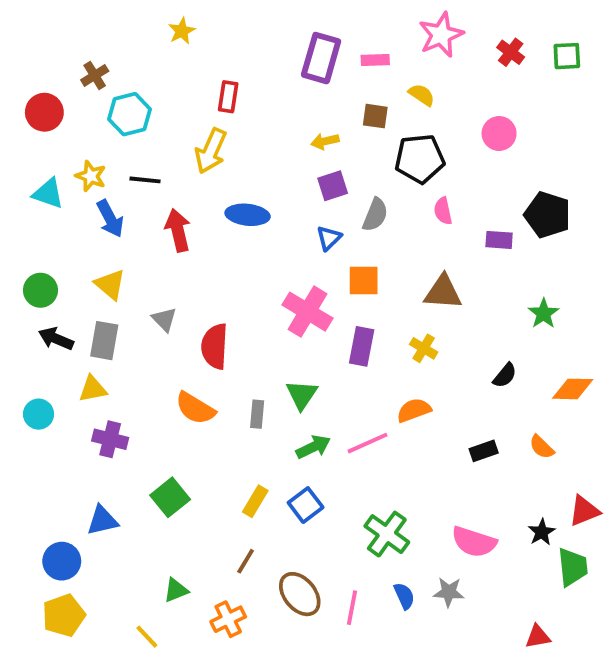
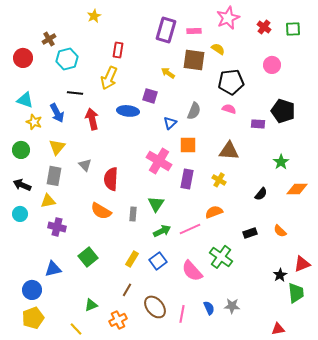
brown square: (375, 116) -> (194, 60), size x1.6
pink circle: (499, 134) -> (272, 65), moved
yellow arrow: (325, 141) -> (168, 73), turned 48
black pentagon: (420, 159) -> (231, 82), moved
yellow star: (91, 176) -> (34, 122), moved
purple square: (333, 186) -> (150, 96), moved, turned 35
pink semicircle: (443, 211) -> (229, 109), turned 120
yellow triangle: (110, 284) -> (57, 147), turned 30
black arrow: (56, 339) -> (22, 185), moved
orange diamond: (573, 389) -> (297, 189), moved
green cross: (387, 534) -> (221, 257), moved
pink semicircle: (474, 542) -> (192, 271), moved, turned 30

